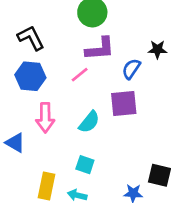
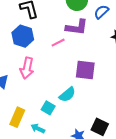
blue semicircle: (131, 69) -> (101, 12), moved
cyan semicircle: (89, 122) -> (67, 95), moved

